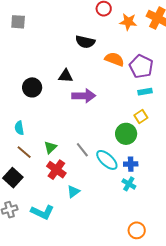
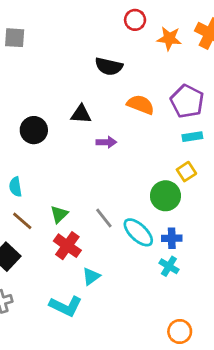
orange semicircle: (114, 59) -> (141, 105), moved
purple arrow: (84, 96) -> (106, 142), size x0.6
cyan L-shape: (42, 212) -> (66, 306), moved

